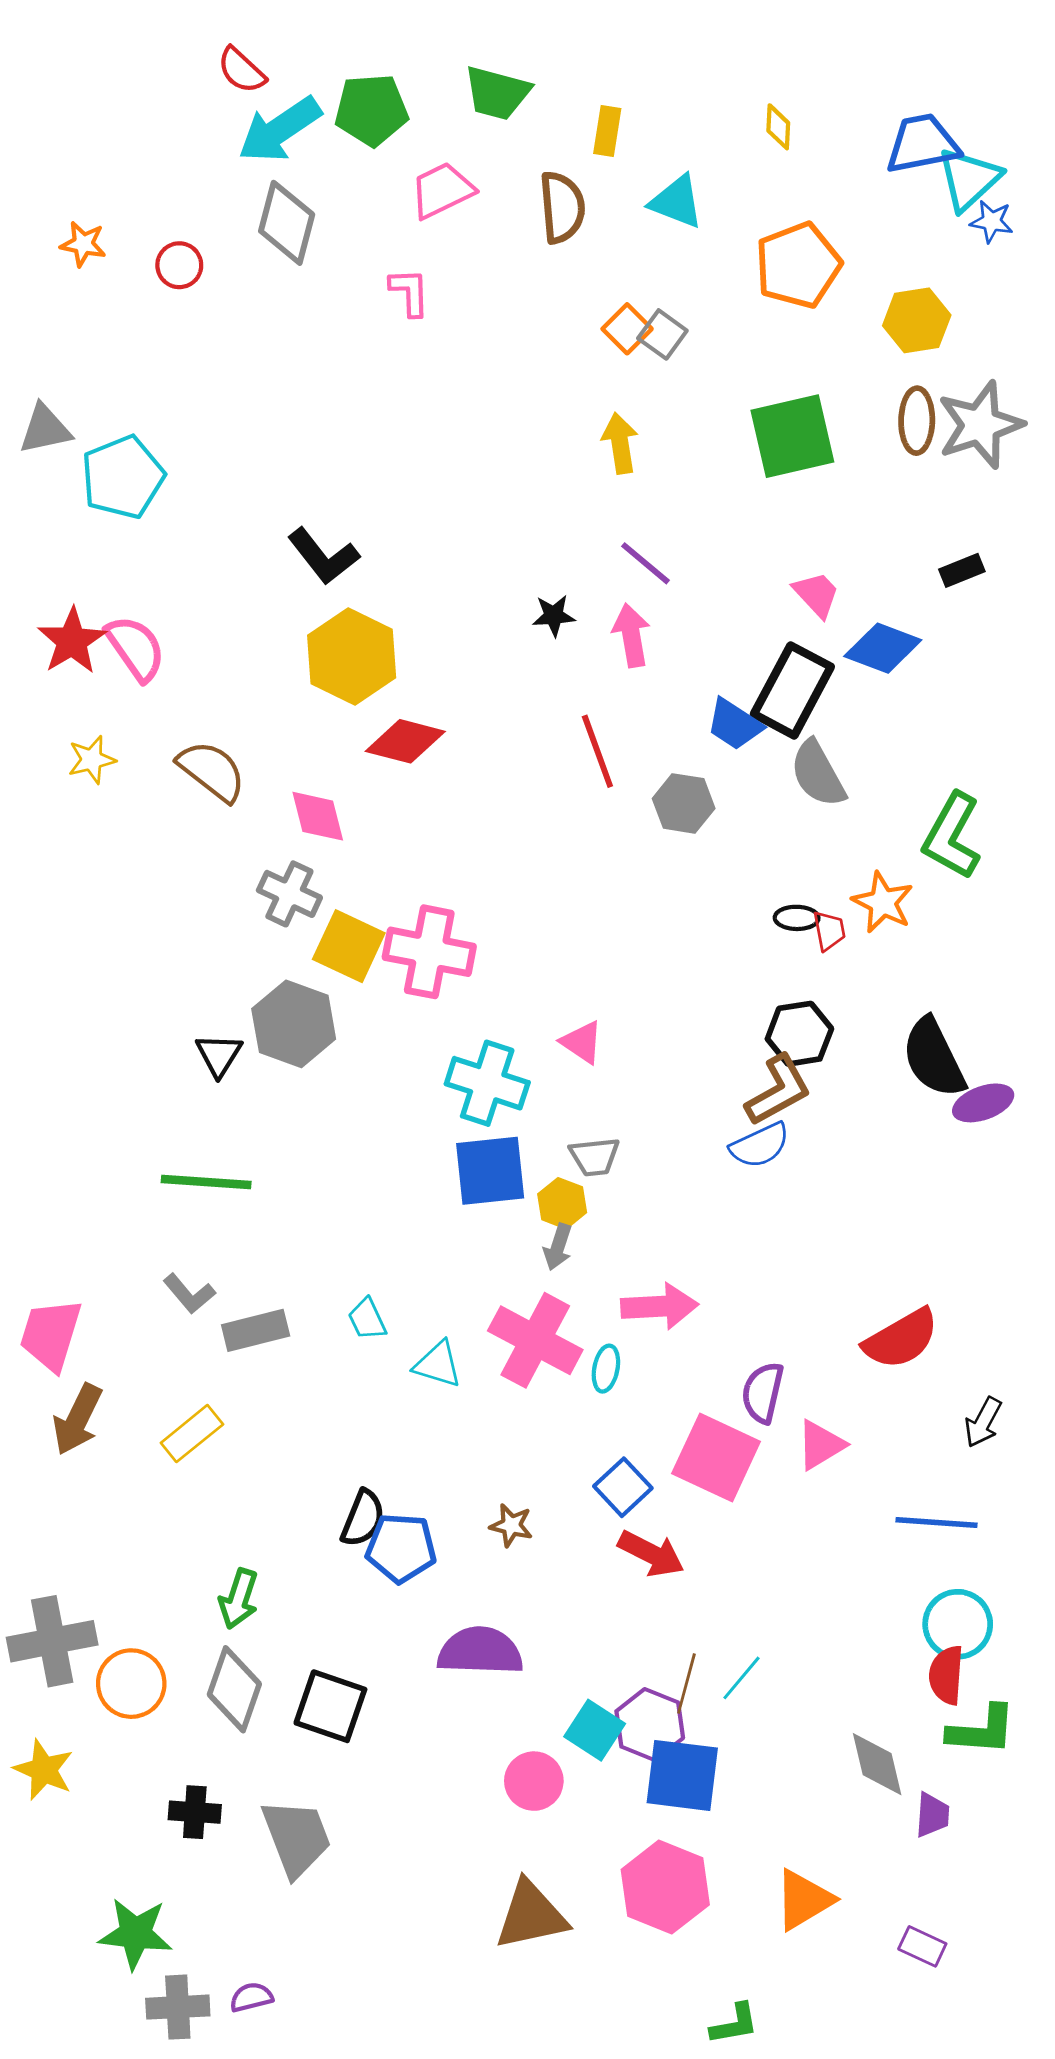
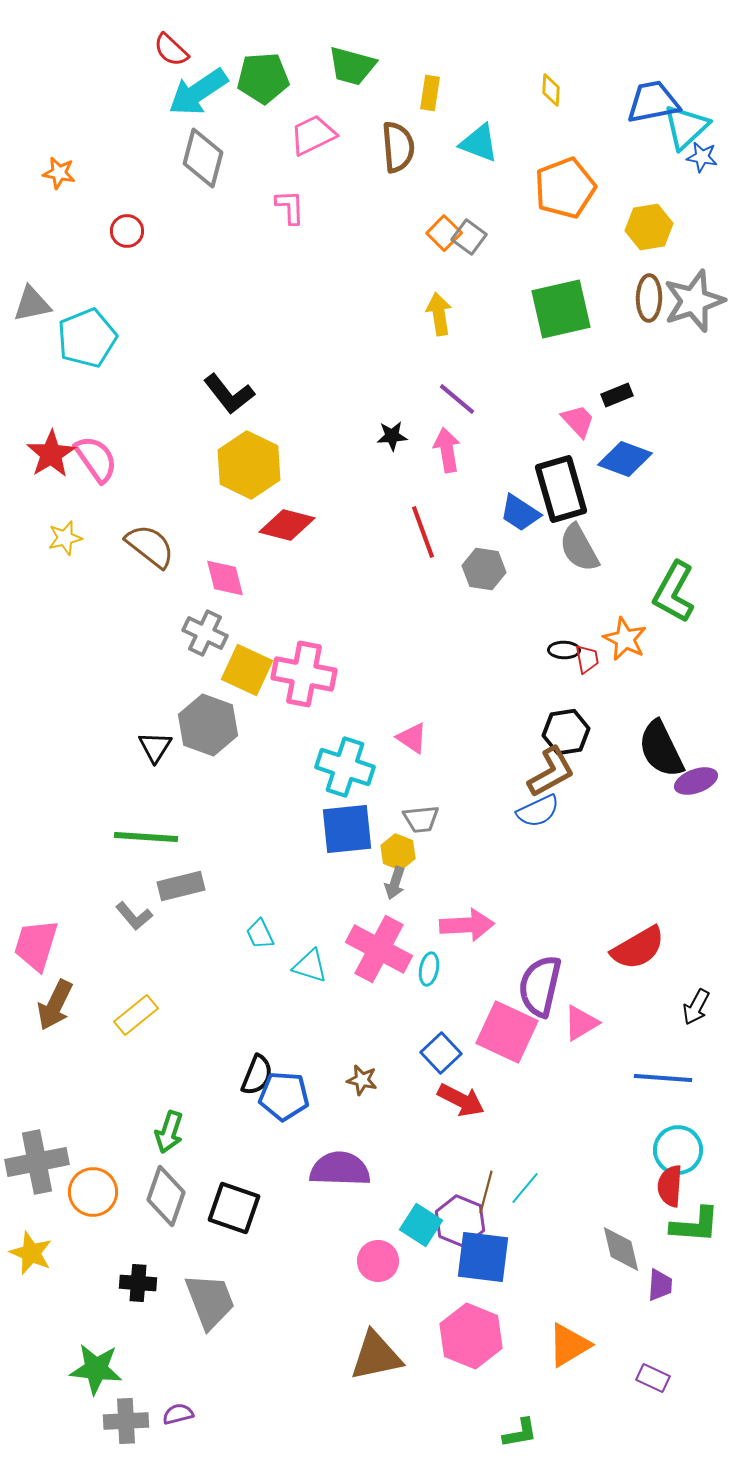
red circle: (179, 265) -> (127, 231), moved
black rectangle: (962, 570) -> (617, 395), moved
black rectangle: (792, 690) -> (561, 489), turned -44
gray rectangle: (256, 1330) -> (181, 886), moved
purple semicircle: (763, 1393) -> (540, 986), size x1.4

